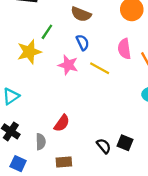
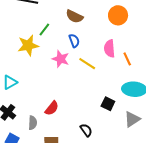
black square: (125, 143) -> (108, 104), moved

